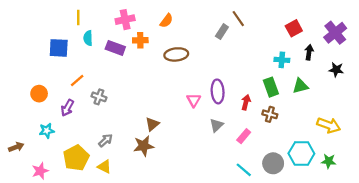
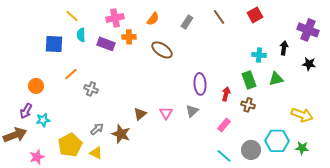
yellow line: (78, 17) -> (72, 16), turned -48
red square: (294, 28) -> (255, 15), moved
gray rectangle: (222, 32) -> (187, 22), moved
purple cross: (335, 33) -> (308, 30), turned -30
brown ellipse: (176, 54) -> (162, 50), turned 40
pink triangle: (194, 100) -> (166, 113), moved
purple arrow: (67, 108) -> (26, 111), moved
gray triangle: (217, 125) -> (192, 111), moved
brown star: (144, 146) -> (121, 134), moved, turned 30
brown arrow: (16, 147) -> (15, 135), size x1.6

